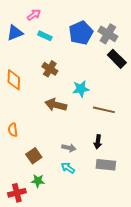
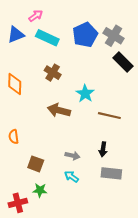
cyan rectangle: (45, 36) -> (47, 38), size x1.5
cyan star: (81, 89) -> (85, 94), turned -30
brown square: (34, 156) -> (36, 164), turned -35

